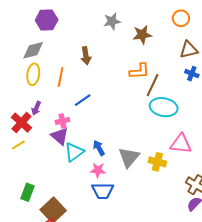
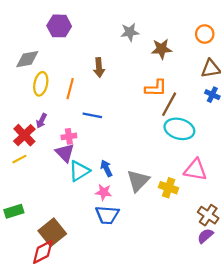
gray diamond: (33, 50) -> (27, 59), moved
blue line: (83, 100) -> (92, 115), turned 42
green rectangle: (28, 192) -> (14, 211), moved, turned 48

